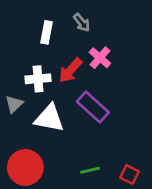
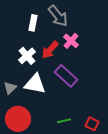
gray arrow: (82, 23) -> (58, 16), size x1.6
white cross: (38, 79) -> (27, 56), turned -36
gray triangle: (14, 104) -> (10, 88), moved

